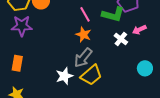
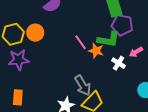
orange star: (83, 35) -> (96, 51), moved
gray arrow: (83, 58) -> (83, 85), turned -65

